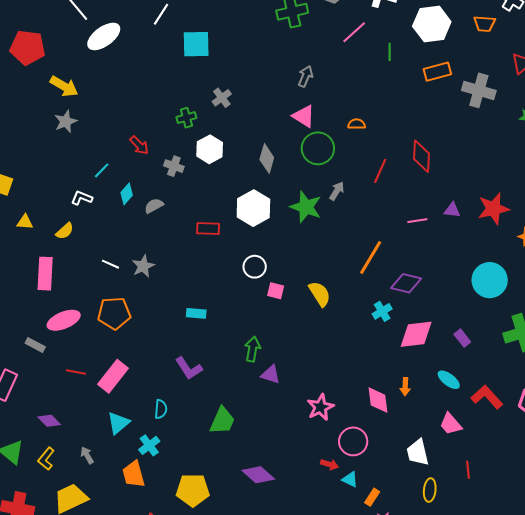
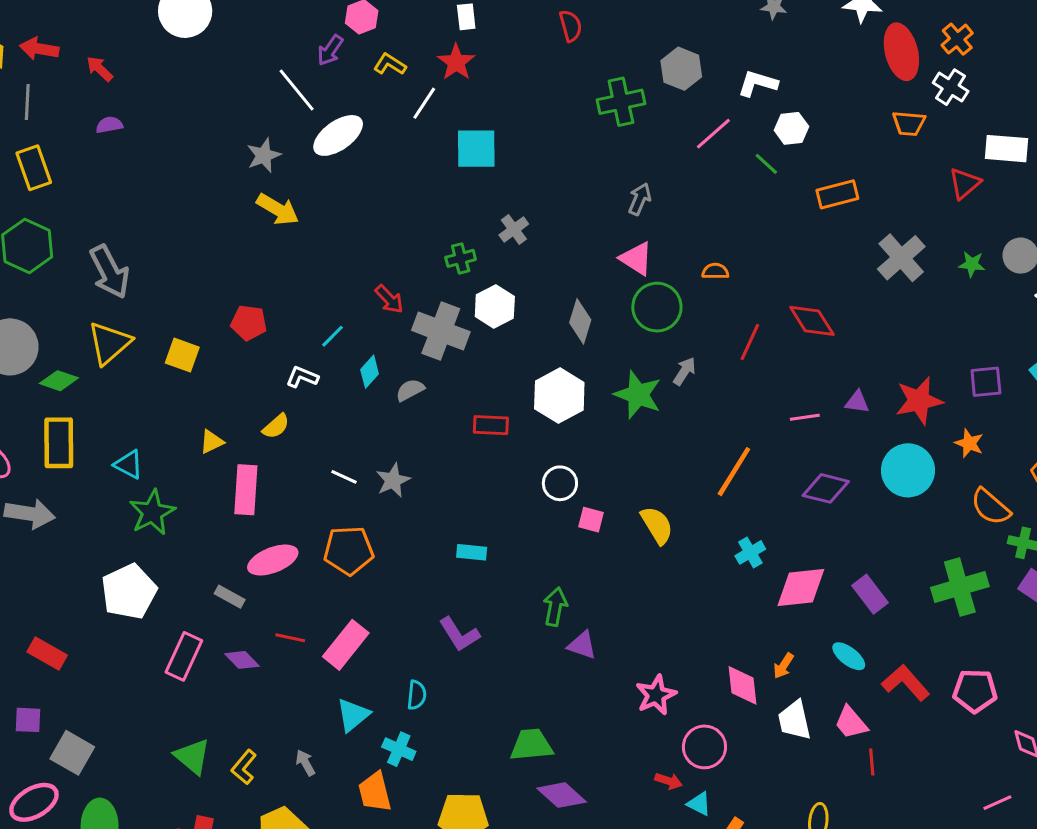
white hexagon: (432, 24) -> (791, 128), moved, size x0.6
red pentagon: (28, 48) -> (249, 323), moved, size x0.7
green line: (390, 52) -> (766, 164), turned -48
gray cross: (479, 90) -> (901, 258), moved, turned 32
gray star: (66, 121) -> (264, 155), moved
red diamond: (421, 156) -> (812, 321), turned -36
gray cross: (174, 166) -> (441, 331), size x1.8
yellow triangle: (25, 222) -> (212, 442), moved, turned -30
cyan circle: (490, 280) -> (908, 470), moved
purple diamond: (406, 283) -> (826, 488), moved
purple rectangle: (462, 338) -> (870, 594), size x1.4
orange arrow: (405, 387) -> (784, 666), turned 30
purple diamond: (49, 421) -> (242, 660), moved
green trapezoid: (222, 421) -> (532, 745), moved, turned -120
cyan cross: (149, 445) -> (399, 749), turned -30
white trapezoid: (418, 452) -> (794, 720), moved
red line: (468, 470) -> (872, 762), moved

